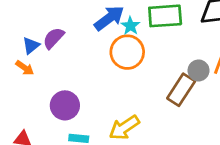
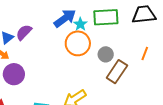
gray circle: (199, 70) -> (106, 54), moved
purple circle: (65, 105) -> (14, 74), moved

